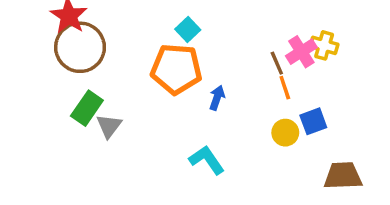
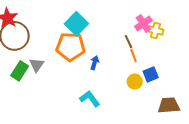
cyan square: (188, 30) -> (76, 24), size x1.6
pink cross: (301, 52) -> (143, 23), moved
gray triangle: (109, 126) -> (37, 65), moved

